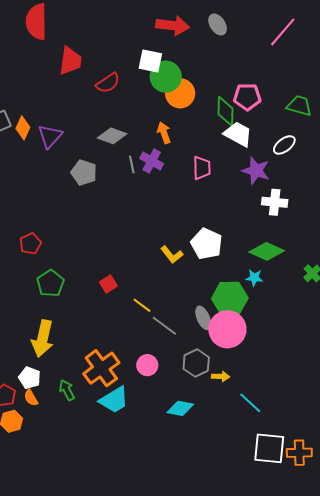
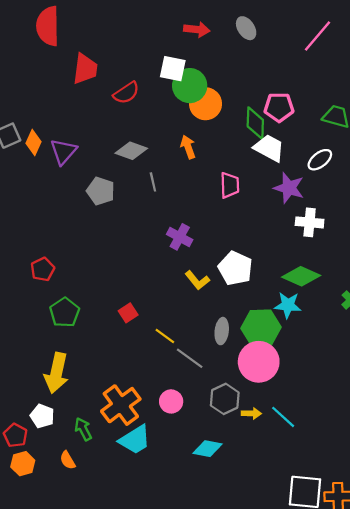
red arrow: (173, 25) -> (197, 30), size x0.7
purple cross: (152, 161) -> (180, 237), moved
cyan star: (254, 278) -> (288, 305), size x1.4
gray ellipse: (203, 318) -> (222, 331), moved, turned 30
orange semicircle: (31, 398) -> (68, 460), moved
cyan line: (250, 403) -> (283, 417), moved

